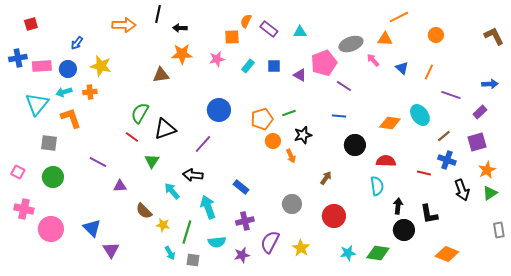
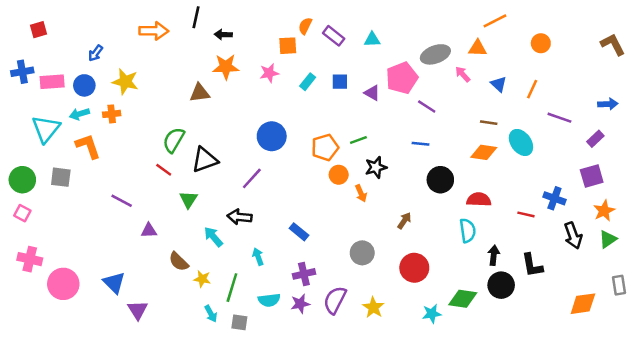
brown line: (444, 136) -> (489, 123), moved, turned 48
green circle: (53, 177) -> (22, 180), moved
cyan arrow: (208, 207) -> (258, 257), size x0.6
green diamond: (378, 253) -> (463, 299), moved
orange diamond: (447, 254) -> (583, 304), moved, turned -30
purple star: (242, 255) -> (300, 304), moved

